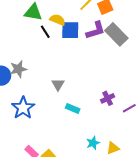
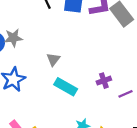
cyan rectangle: (73, 109) -> (66, 87), size x1.5

